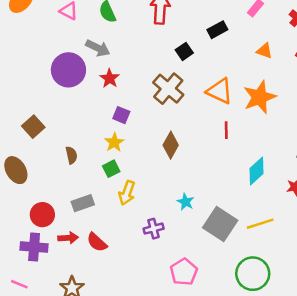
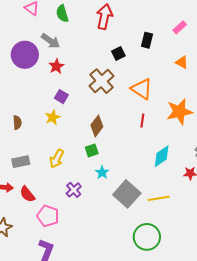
black rectangle: (217, 30) -> (147, 40), turned -56
orange star: (260, 97) -> (179, 112), moved
green square: (111, 169) -> (92, 150), moved
purple cross: (154, 229) -> (74, 190), turned -35
pink pentagon: (184, 272) -> (48, 216), moved, turned -30

